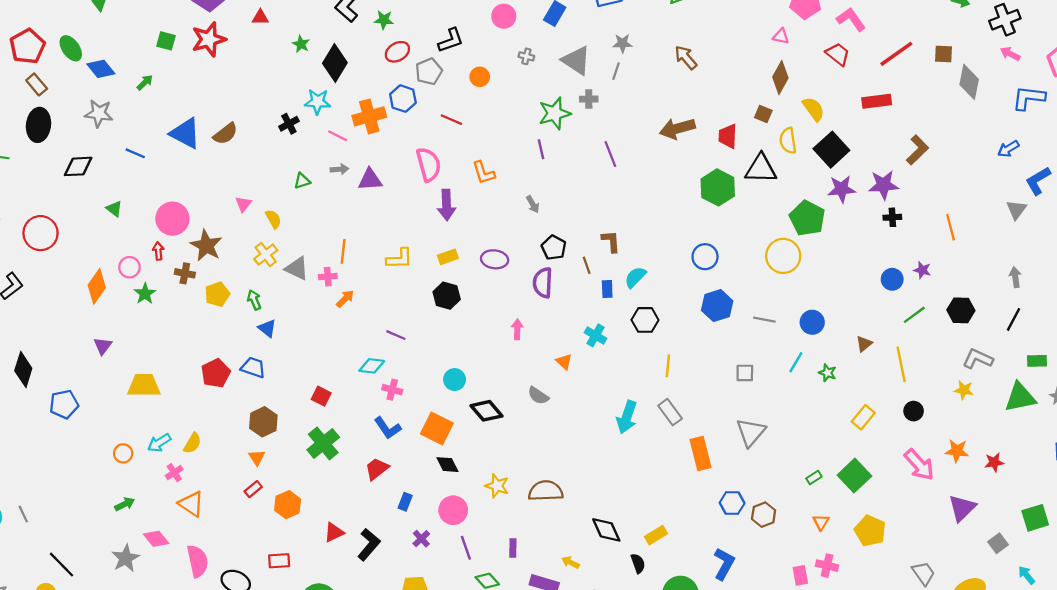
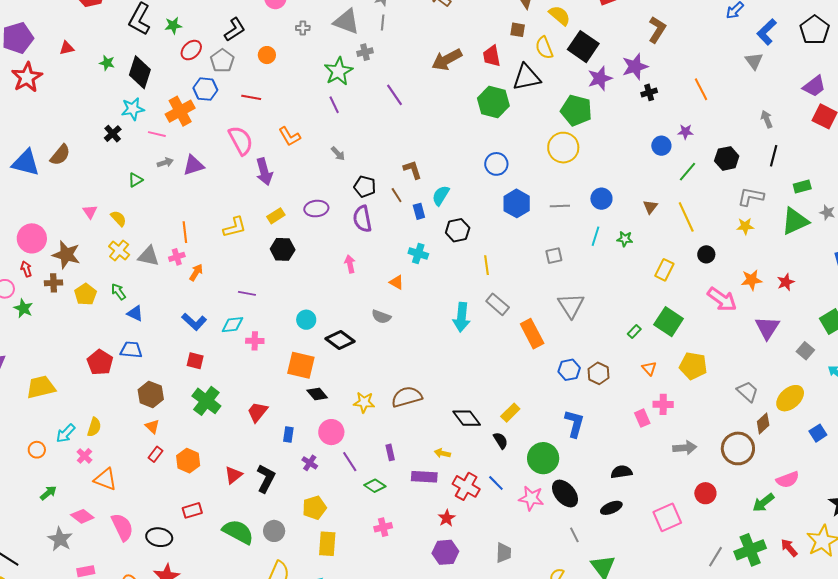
blue L-shape: (388, 428) -> (194, 322), moved

